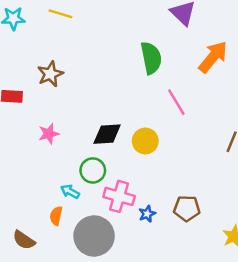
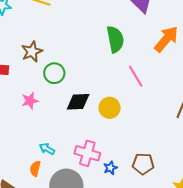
green circle: (93, 170) -> (54, 73), moved

